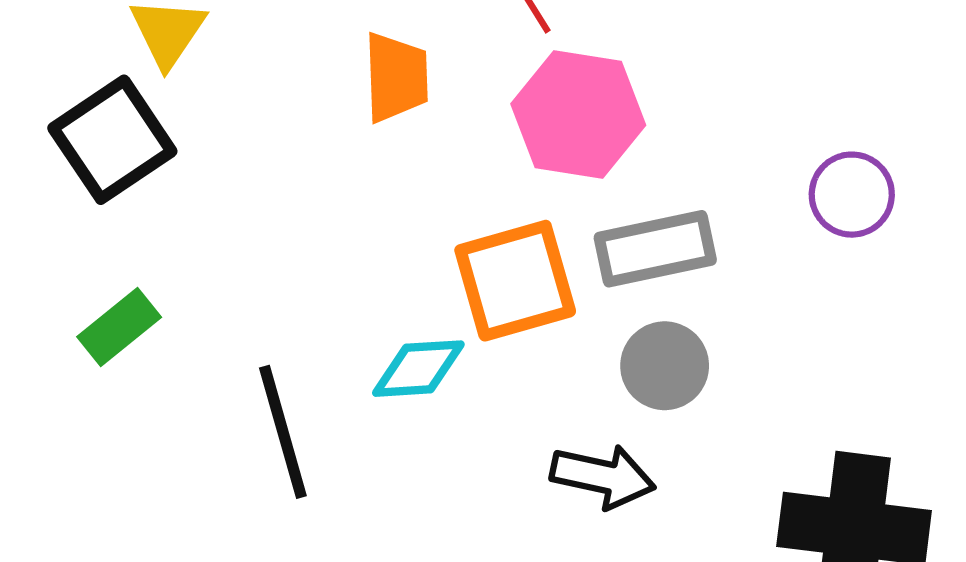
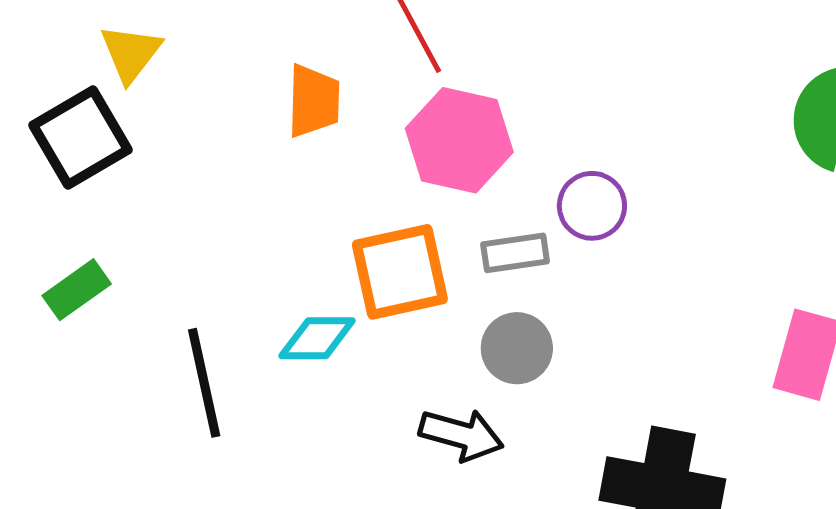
purple circle: (852, 195) -> (592, 206), moved
gray rectangle: (655, 249) -> (515, 253), size x0.7

